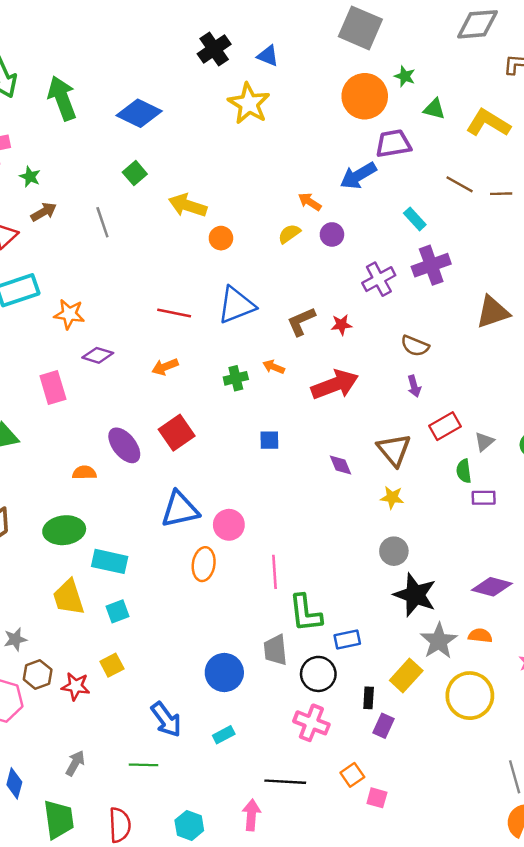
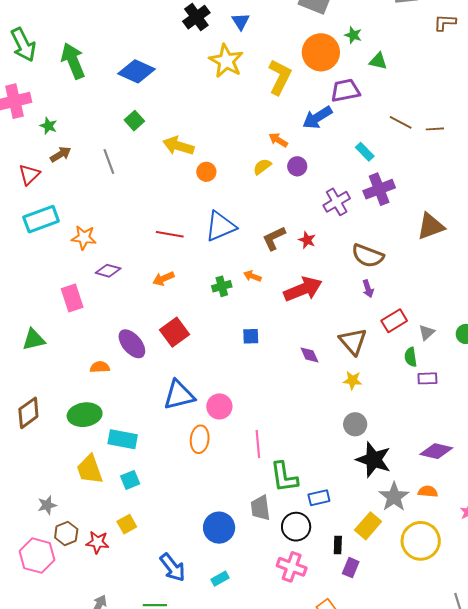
blue triangle: (268, 56) -> (241, 21), turned 36
yellow L-shape: (488, 123) -> (280, 77), moved, turned 87
red star: (341, 325) -> (307, 240), turned 30
brown semicircle: (415, 346) -> (368, 256), size x1.4

